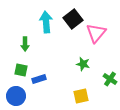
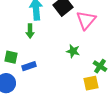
green arrow: (25, 44) -> (30, 31), moved
yellow square: (81, 96) -> (91, 83), moved

